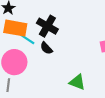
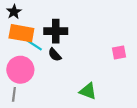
black cross: (47, 26) -> (56, 31), turned -30

